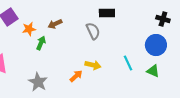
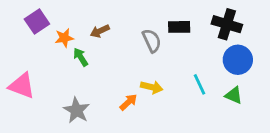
black rectangle: (107, 13) -> (179, 27), moved
black cross: (163, 19) -> (227, 24), moved, size x1.5
green arrow: (41, 43) -> (81, 57), turned -56

